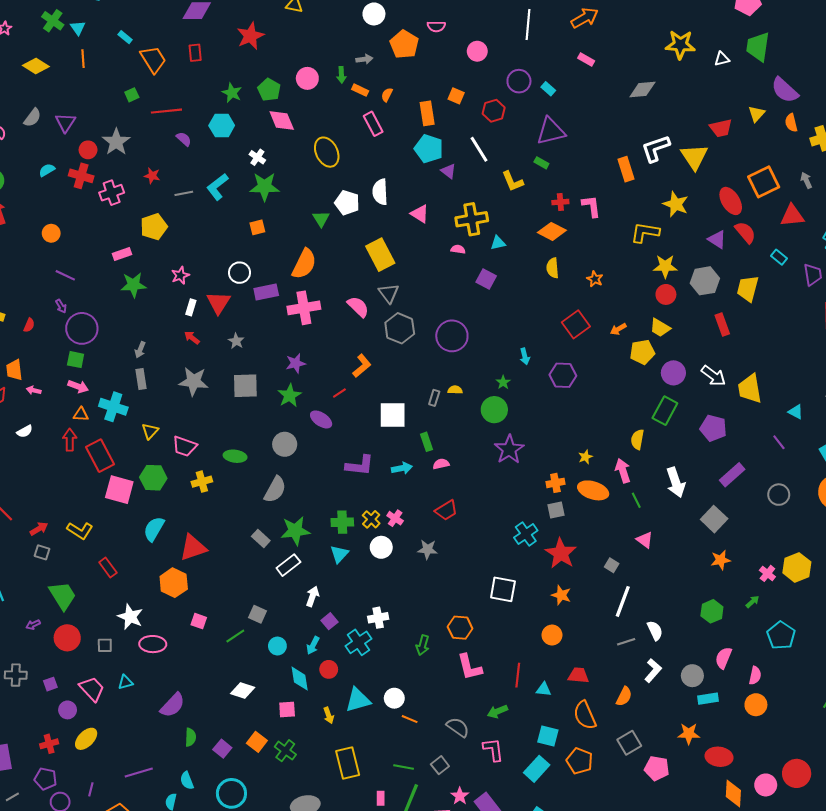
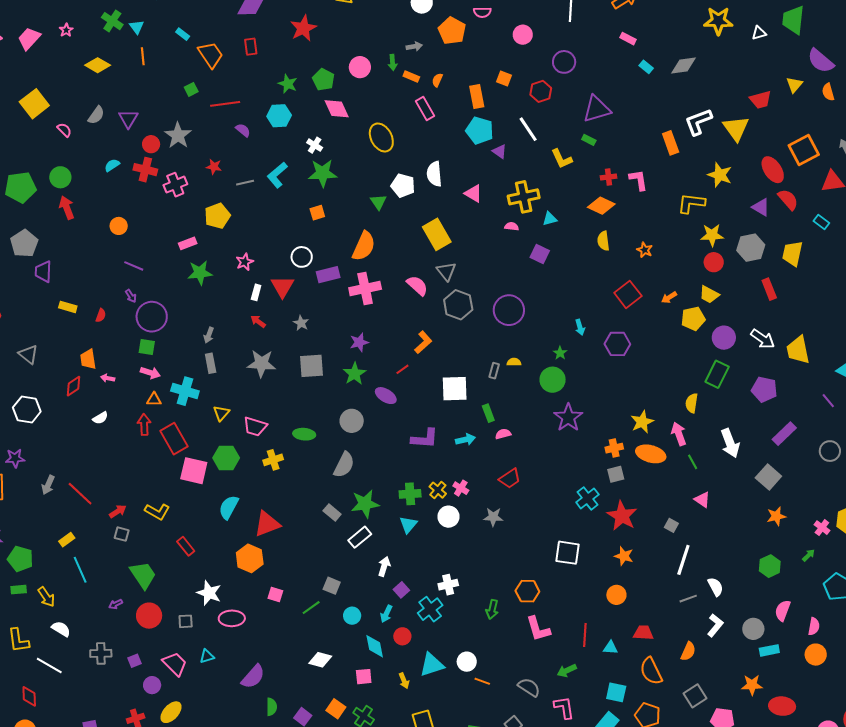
cyan rectangle: (548, 89) -> (646, 67), moved
yellow star: (585, 457) -> (642, 422), size x1.6

